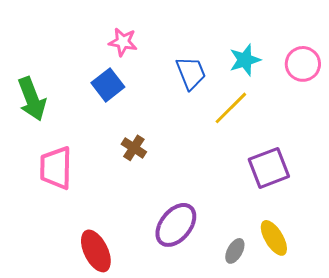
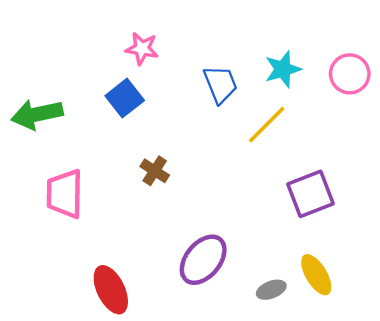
green arrow: (32, 99) -> (37, 114), turned 99
gray ellipse: (235, 251) -> (271, 290), turned 40

